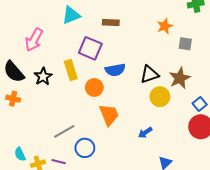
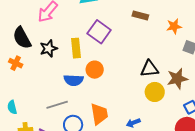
brown rectangle: (111, 23) -> (140, 15), moved
blue semicircle: (115, 70) -> (74, 80), moved
orange trapezoid: (109, 115) -> (99, 114), moved
cyan semicircle: (20, 154) -> (12, 107), moved

